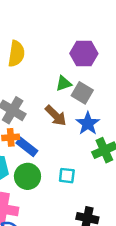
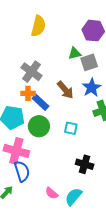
gray square: (82, 93) -> (89, 62), turned 36
brown arrow: (56, 116) -> (65, 90), moved

